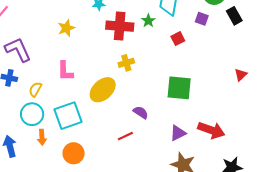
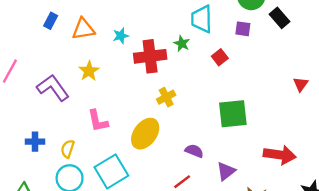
purple L-shape: (18, 50) -> (53, 88), moved
purple triangle: (178, 133) -> (226, 171), moved

